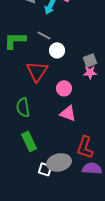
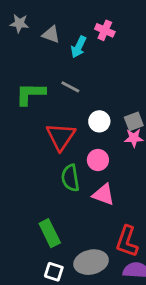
white circle: (57, 50) -> (99, 121), moved
green semicircle: (23, 107) -> (70, 178), moved
white square: (45, 169) -> (54, 272), moved

